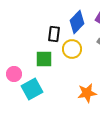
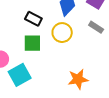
black rectangle: (54, 34) -> (33, 19), moved, turned -70

